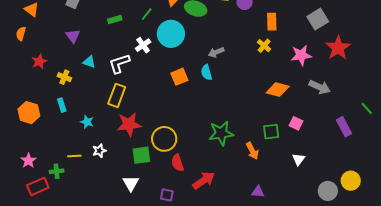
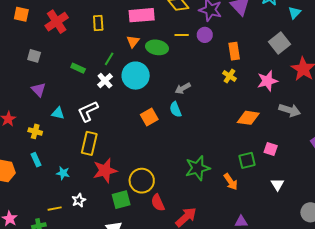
green rectangle: (115, 20) -> (78, 68), turned 48
white cross: (143, 45) -> (105, 81), moved

